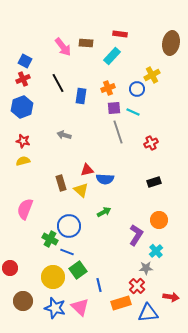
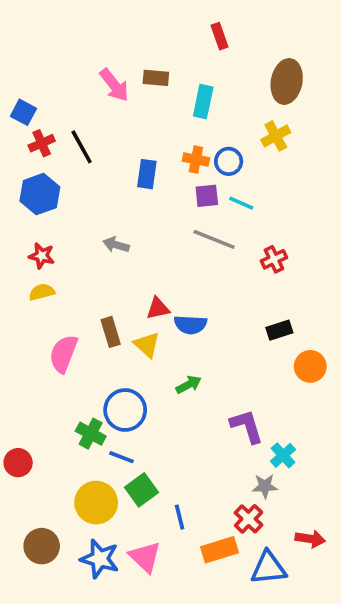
red rectangle: (120, 34) -> (220, 36), moved, turned 64
brown ellipse: (171, 43) -> (287, 81), moved
cyan rectangle: (112, 56) -> (203, 101), turned -30
blue square: (25, 61) -> (23, 112), moved
black line: (58, 83) -> (82, 147), moved
orange cross: (108, 88) -> (196, 160), turned 32
blue circle: (137, 89) -> (229, 161), moved
gray line: (118, 132) -> (214, 239), turned -50
pink semicircle: (25, 209) -> (63, 354), moved
orange circle: (159, 220) -> (310, 366), moved
purple L-shape: (136, 235) -> (247, 426), turned -50
red circle: (10, 268) -> (18, 463), moved

